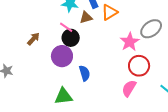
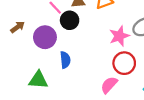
black circle: (71, 38) -> (70, 20), moved
brown arrow: (33, 39) -> (18, 27), moved

